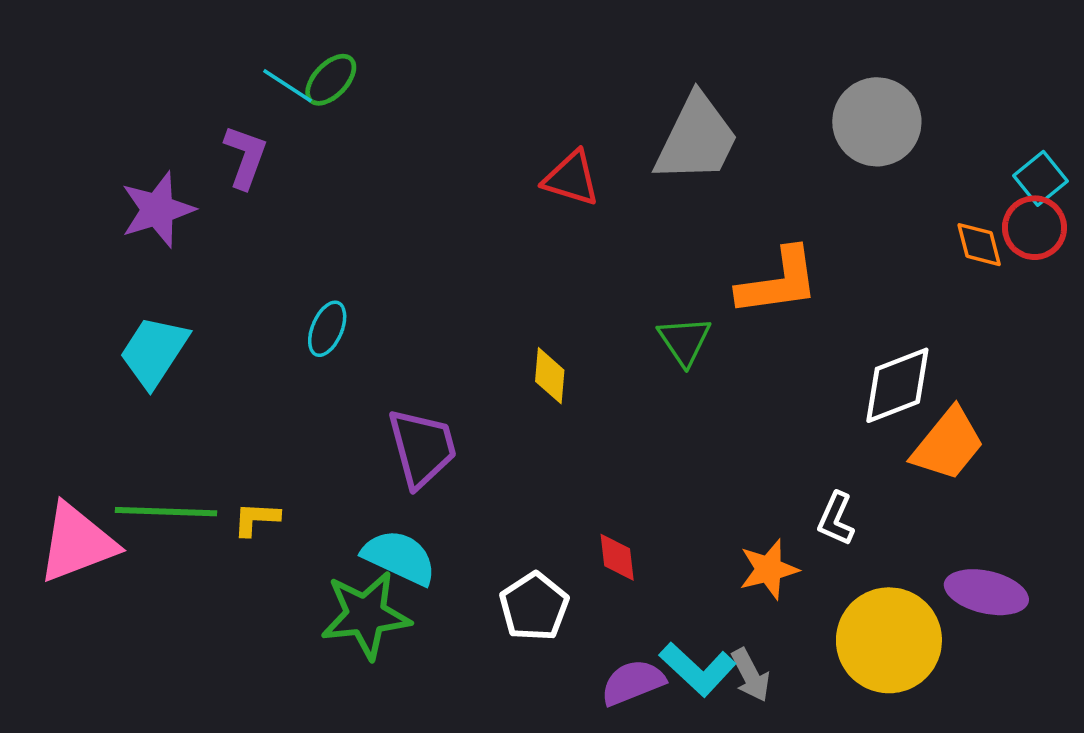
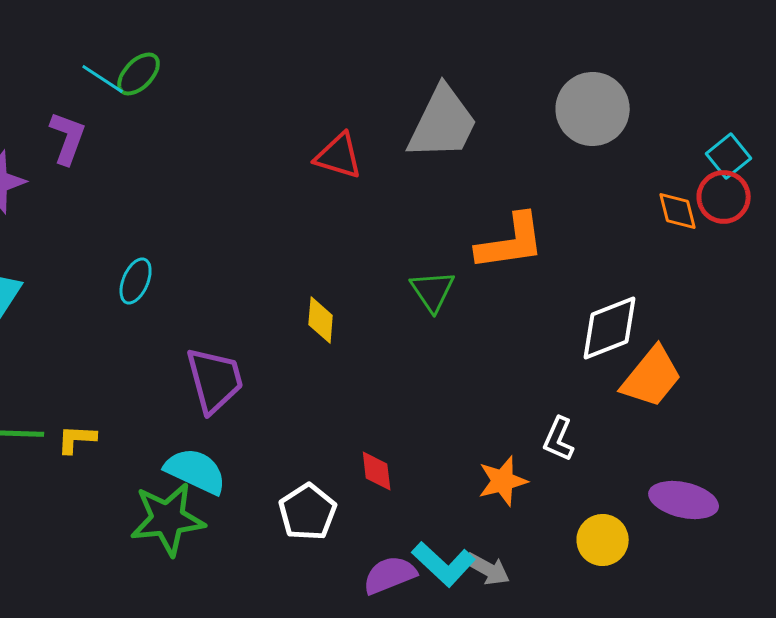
yellow circle: (889, 640) -> (603, 540), size x0.6
gray arrow: (751, 675) -> (488, 569), turned -33

